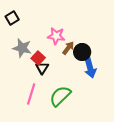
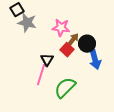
gray star: (22, 48) -> (27, 23), moved
red square: (38, 58) -> (67, 50), moved
pink line: (31, 94) -> (41, 75), moved

